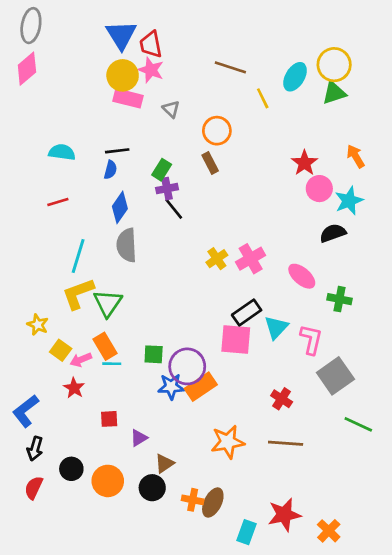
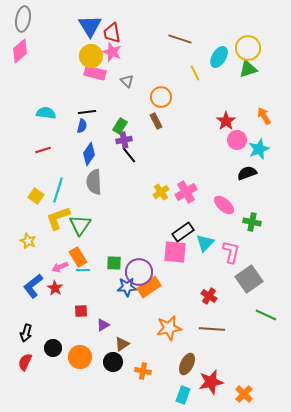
brown line: (230, 67) -> (180, 39), moved
yellow square: (61, 350) -> (36, 196), moved
blue L-shape: (26, 411) -> (33, 286), moved
brown ellipse: (213, 503) -> (187, 364), moved

